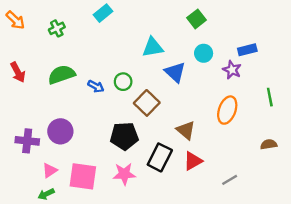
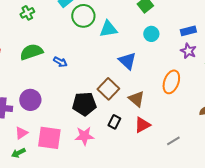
purple star: (232, 70) -> (188, 51), moved
blue triangle: (175, 72) -> (127, 61), moved
green circle: (123, 82) -> (83, 16), moved, size x1.5
brown square: (147, 103) -> (108, 89), moved
black rectangle: (160, 157) -> (114, 122), size x0.6

